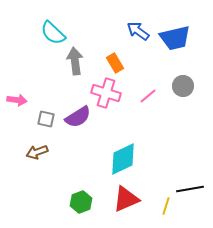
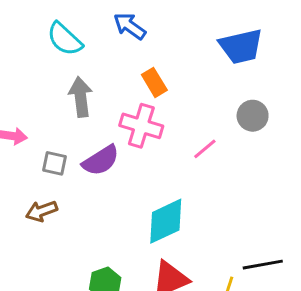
blue arrow: (138, 31) -> (130, 26), moved
gray arrow: (75, 61) -> (81, 97), moved
pink line: (148, 96) -> (205, 149), moved

